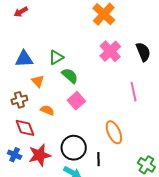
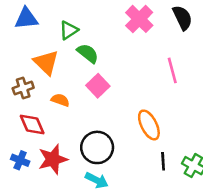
blue triangle: (24, 59) -> (26, 18), moved
orange triangle: (38, 81) -> (46, 62), size x1.5
black line: (99, 159) -> (163, 161), moved

